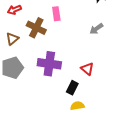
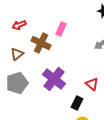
pink rectangle: (56, 14) -> (61, 29), turned 32
purple cross: (49, 64) -> (54, 79), turned 30

